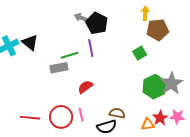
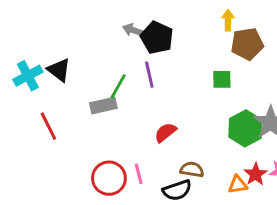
green square: (140, 53) -> (222, 79), turned 32
green line: (70, 55) -> (118, 86), turned -42
red semicircle: (85, 87) -> (165, 132), moved
red line: (30, 118) -> (48, 126), moved, turned 60

